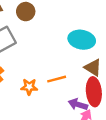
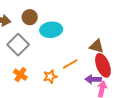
cyan ellipse: (82, 40) -> (51, 30), moved

